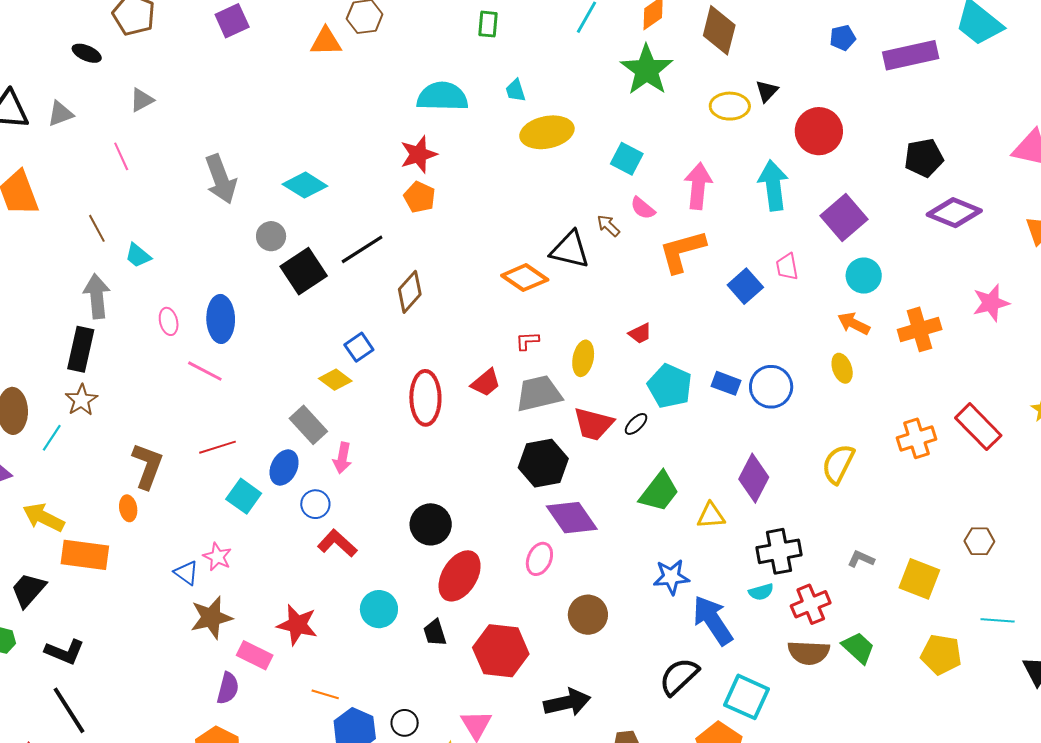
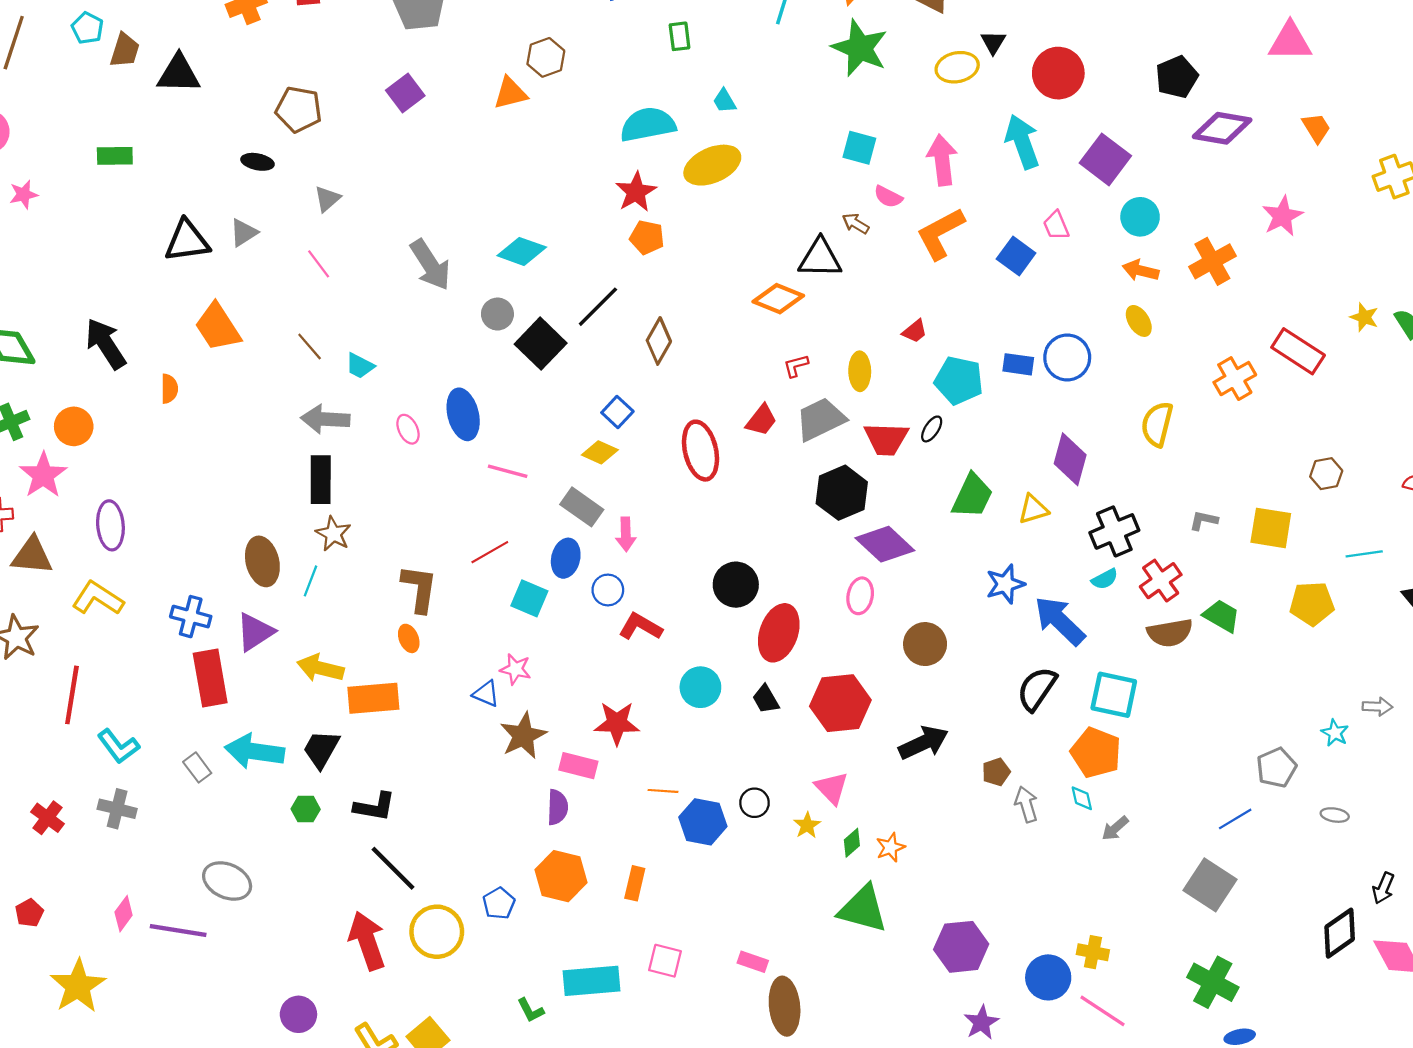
yellow ellipse: (547, 132) -> (712, 165), moved
gray arrow: (97, 296) -> (325, 419), turned -69
pink line: (205, 371) -> (508, 471), moved

